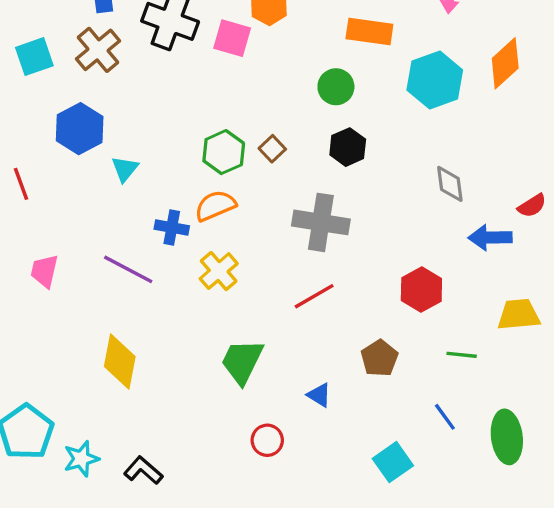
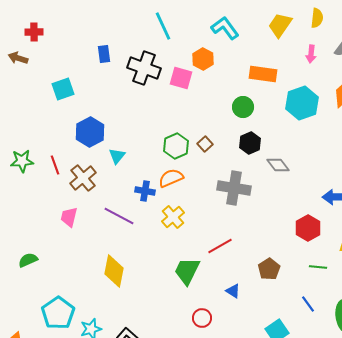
brown cross: (98, 50) -> (83, 178), moved
gray diamond: (450, 184) -> (278, 165), moved, turned -30
red hexagon: (421, 289) -> (308, 228), moved
red line: (314, 296) -> (220, 246), moved

